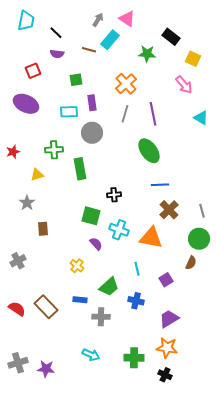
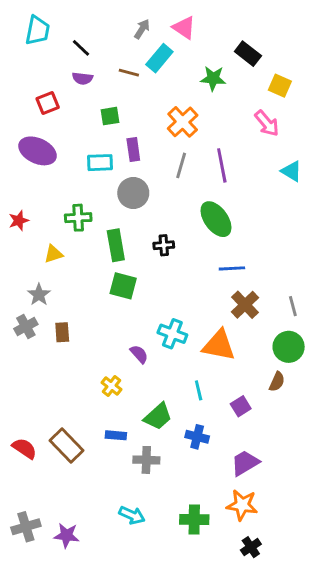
black cross: (114, 195) -> (164, 245), moved
green square: (91, 216) -> (123, 286), moved
gray cross: (18, 261) -> (26, 326), moved
black cross: (165, 375) -> (251, 547), moved, turned 32

